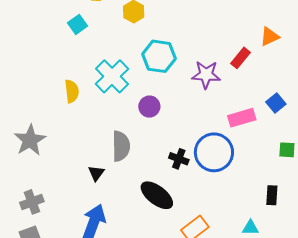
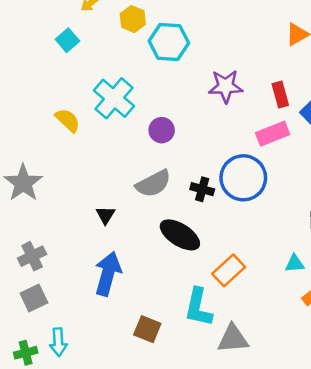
cyan hexagon: (159, 56) -> (169, 42), moved
red rectangle: (240, 58) -> (280, 95), moved, turned -50
yellow semicircle: (72, 91) -> (68, 120), turned -35
gray semicircle: (121, 146) -> (153, 184), moved, turned 68

